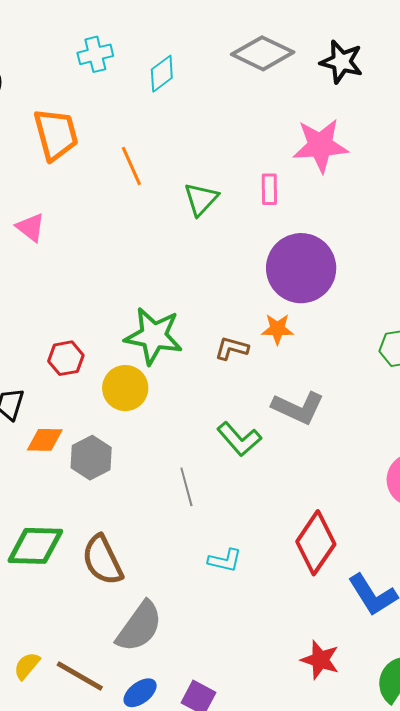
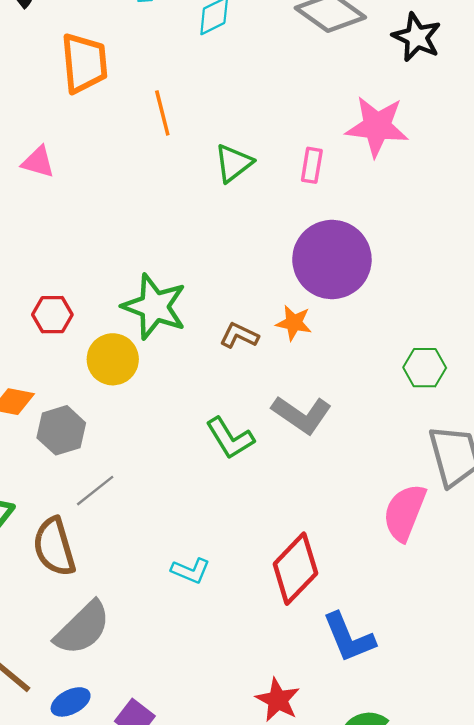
pink triangle: (30, 227) -> (38, 162), turned -32
gray line: (186, 487) -> (95, 491), moved, turned 57

